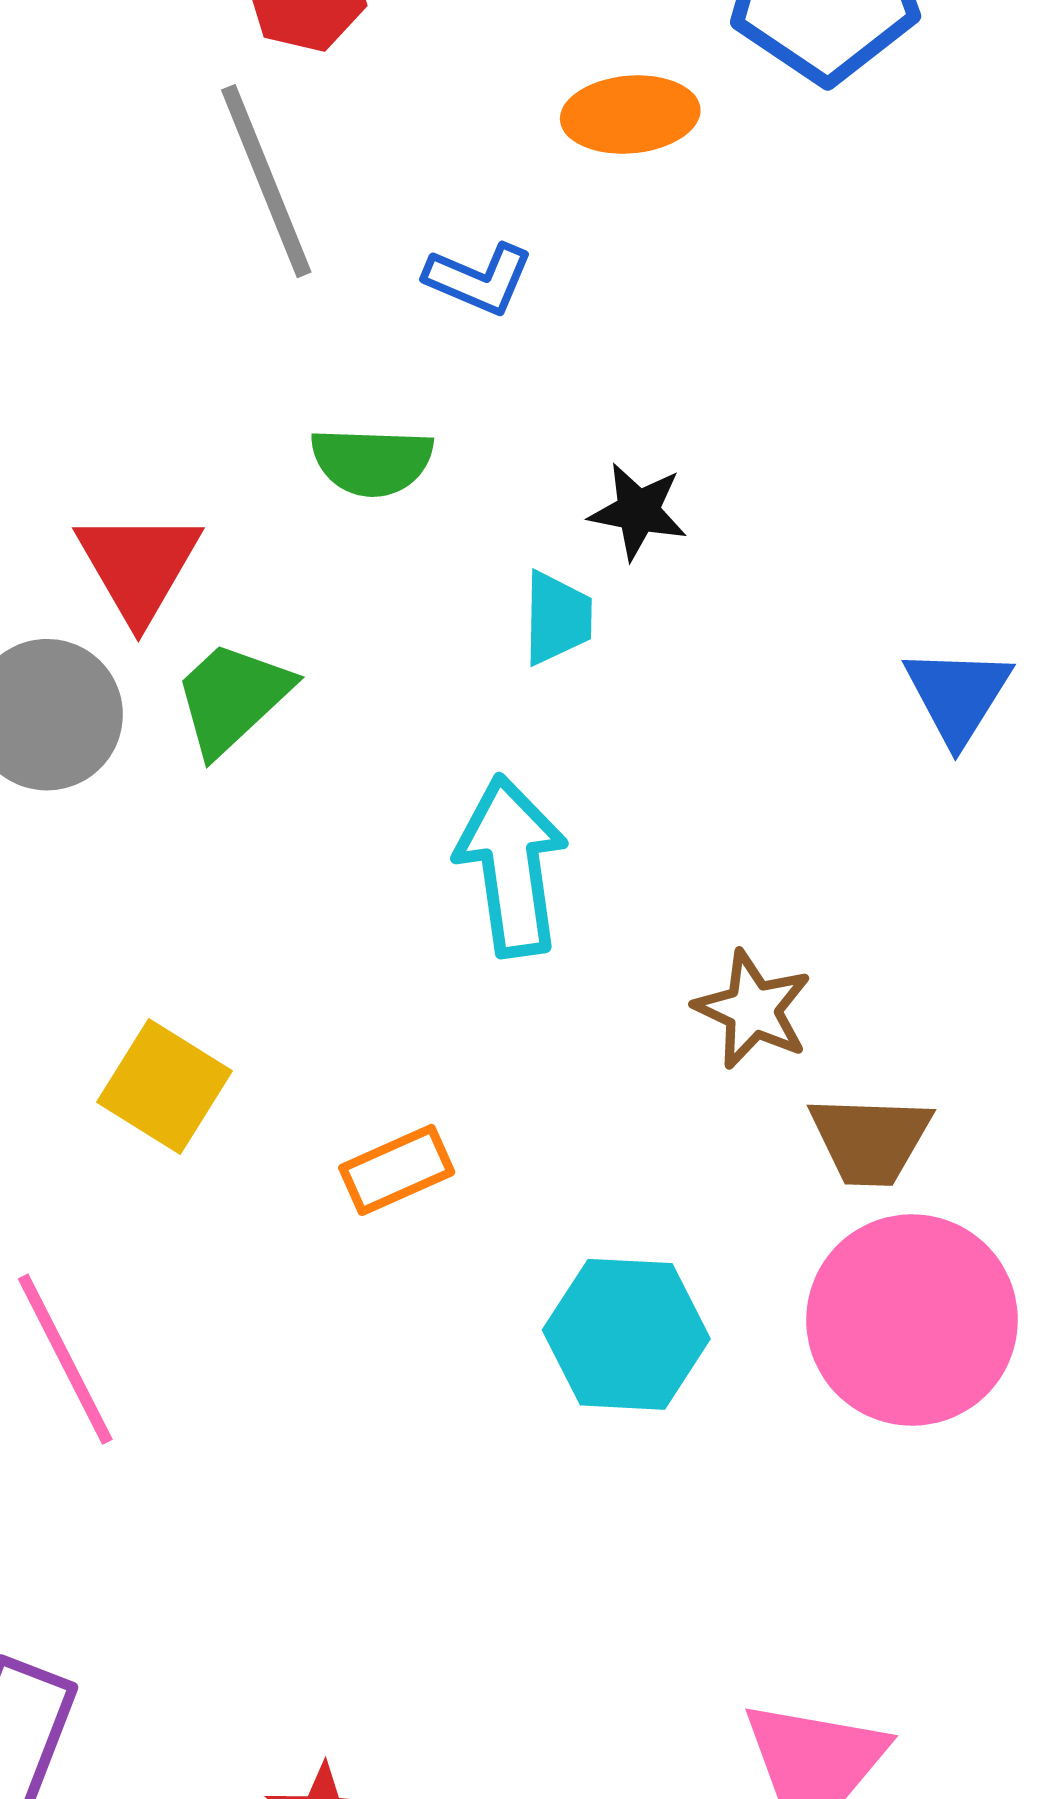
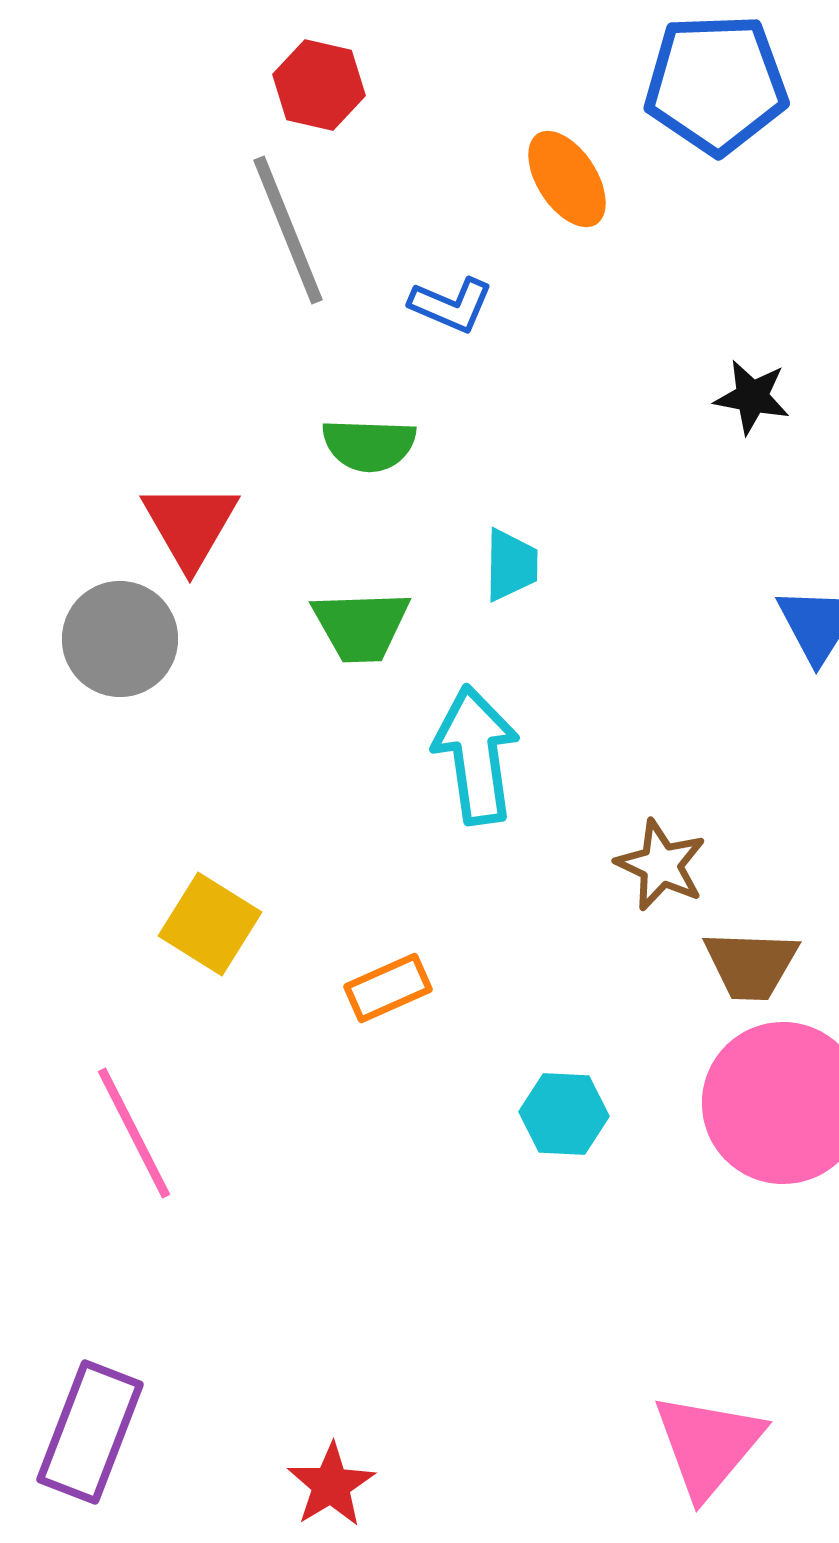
orange ellipse: (630, 115) -> (567, 179), turned 62
black star: (638, 511) -> (752, 397), moved
green trapezoid: (232, 698) -> (361, 626), moved, turned -139
cyan hexagon: (626, 1334) -> (564, 1114), size x0.7

